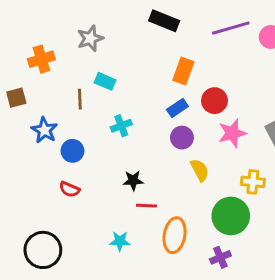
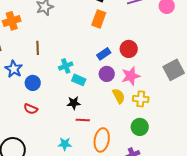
orange rectangle: (183, 71) -> (99, 19), moved
cyan rectangle: (105, 81) -> (79, 80), moved
pink star: (232, 133) -> (131, 76), moved
yellow cross: (253, 182) -> (141, 99), moved
green circle: (231, 216) -> (140, 127), size x0.7

